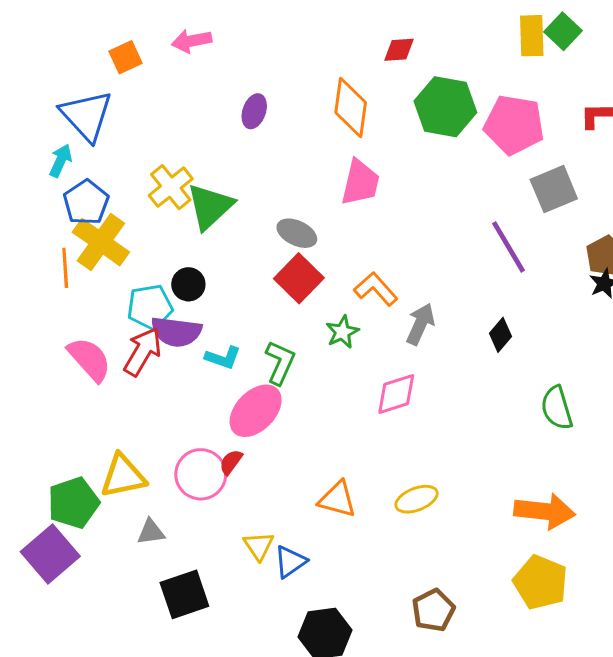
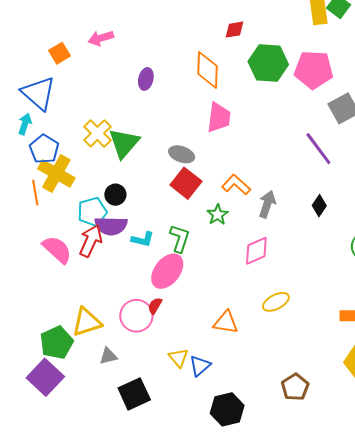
yellow ellipse: (416, 499) -> (276, 302), moved

